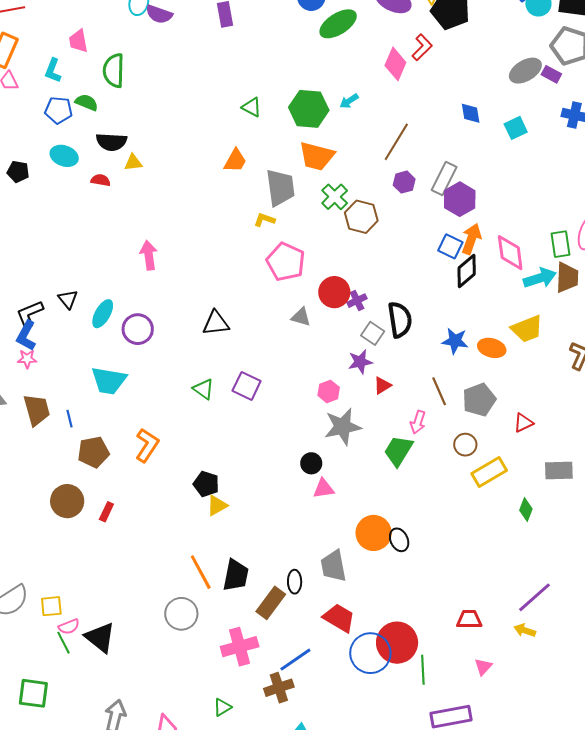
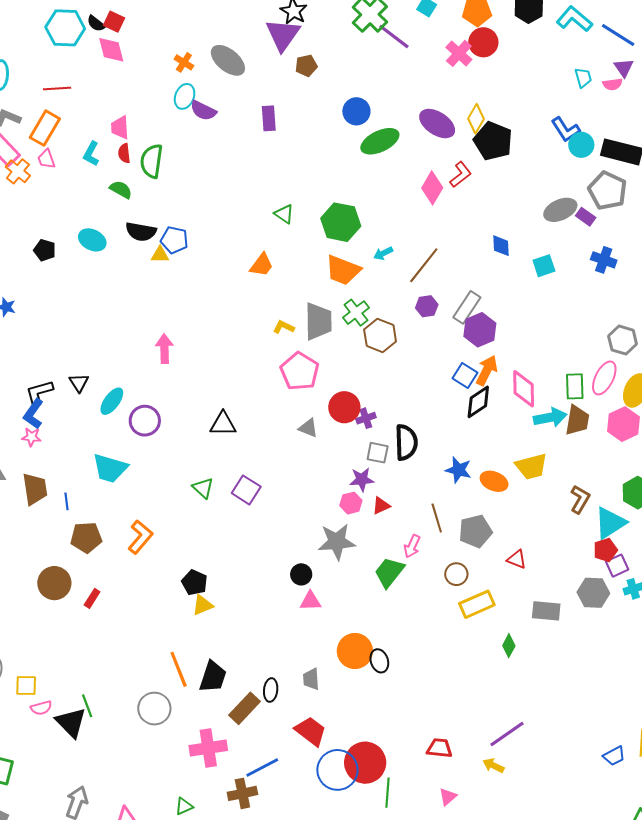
cyan arrow: (349, 101) -> (383, 253), moved
blue pentagon: (59, 110) -> (174, 240), moved
red semicircle: (101, 180) -> (124, 153), moved, turned -114
gray trapezoid: (280, 188) -> (318, 321), moved
gray square: (373, 333) -> (378, 453), turned -30
pink hexagon: (329, 391) -> (351, 503), moved
red triangle: (523, 423) -> (517, 559), turned 40
gray trapezoid: (334, 566) -> (311, 679), size x0.7
green line: (63, 643) -> (87, 706), moved

